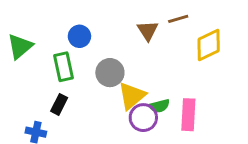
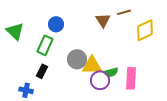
green triangle: (20, 46) -> (15, 31), turned -36
green rectangle: (64, 67) -> (45, 45), turned 36
gray circle: (110, 73) -> (77, 59), moved
yellow triangle: (132, 96) -> (92, 65), turned 40

